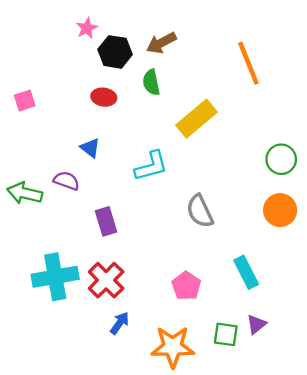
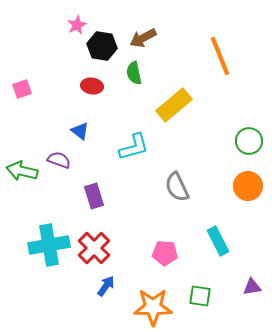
pink pentagon: (186, 286) -> (165, 253), turned -30
purple triangle: (256, 324) -> (252, 287), moved, turned 30

